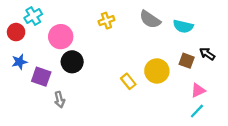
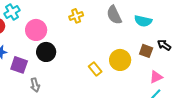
gray semicircle: (150, 19) -> (114, 15), turned 30

